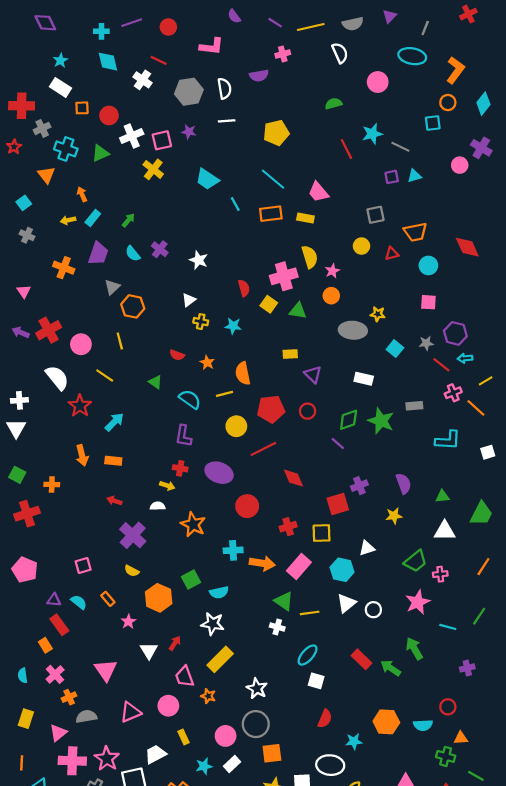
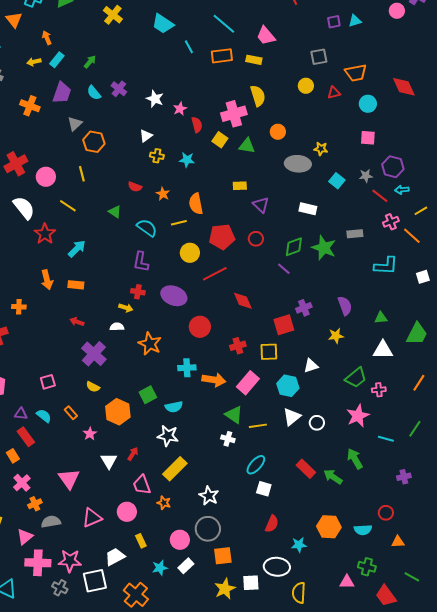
pink star: (332, 271) -> (180, 109), moved
green cross: (446, 756) -> (367, 567), moved
pink star: (107, 759) -> (70, 561), turned -30

